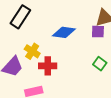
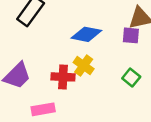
yellow cross: (32, 51) -> (84, 66), moved

